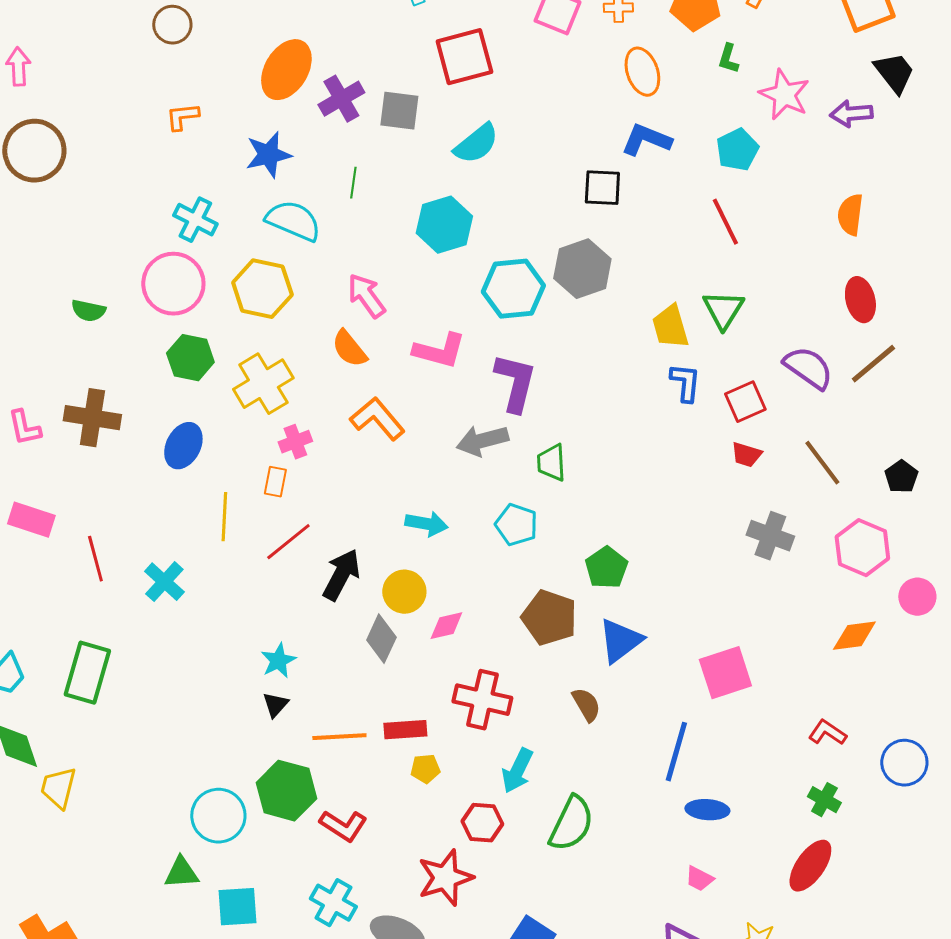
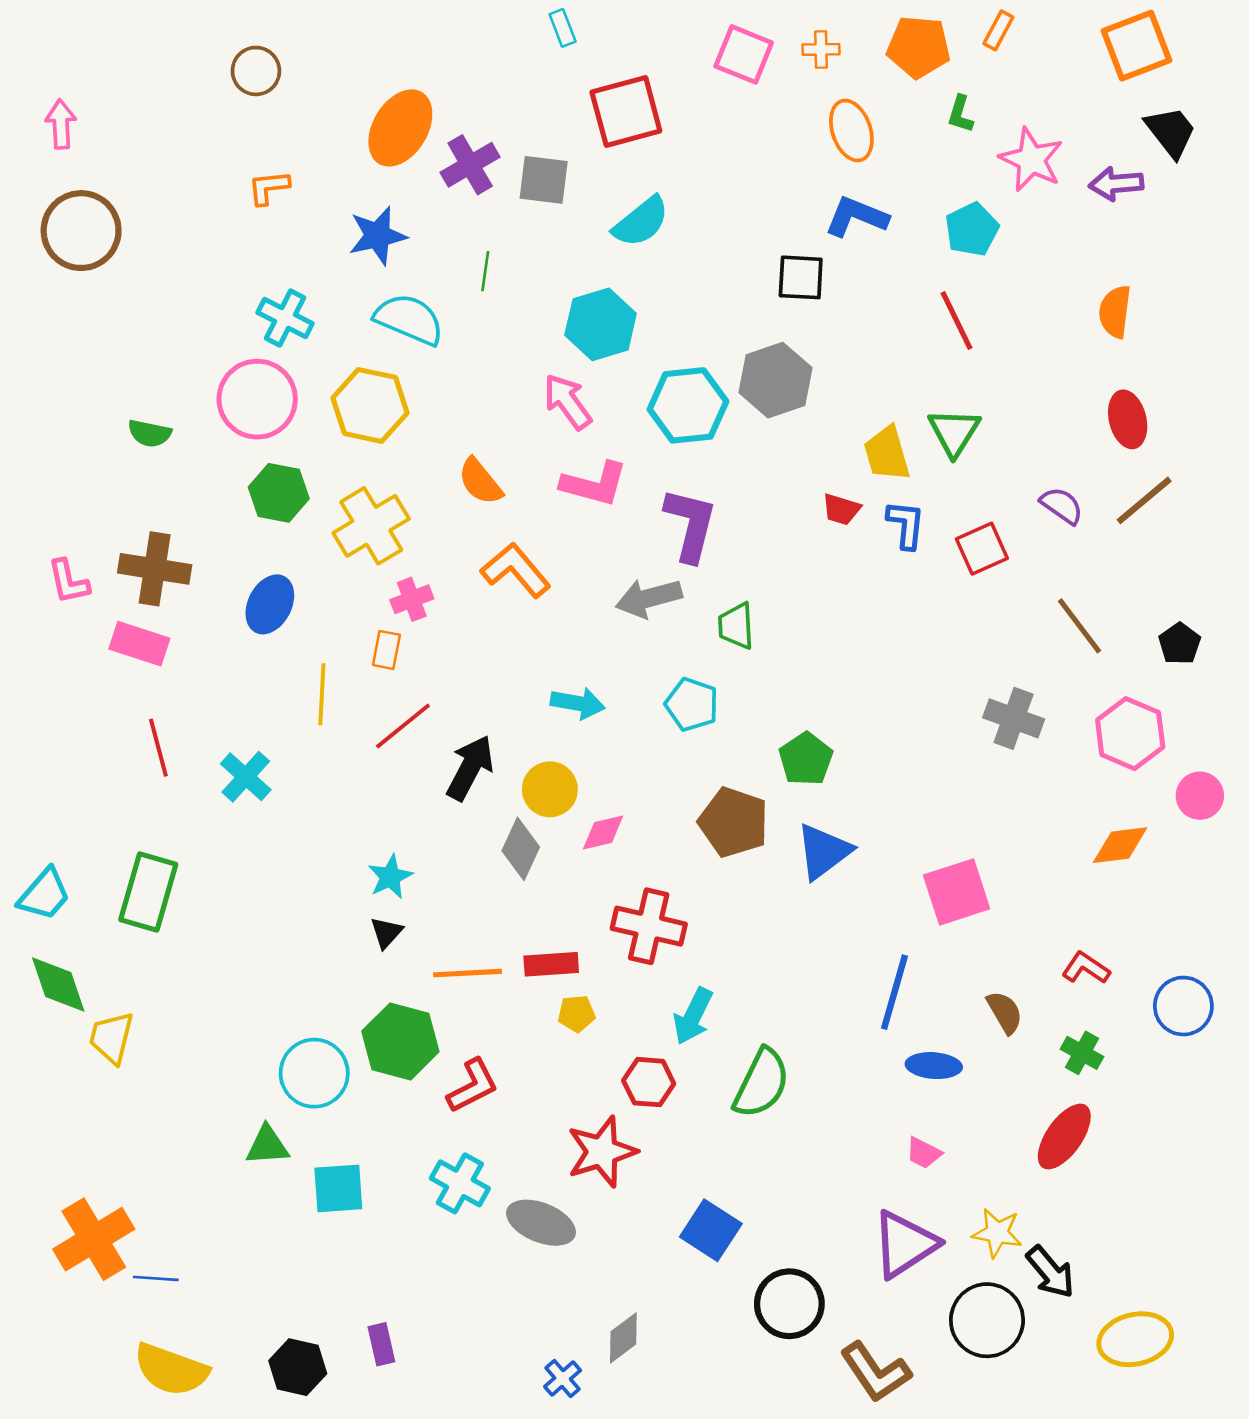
pink arrow: (366, 296) -> (568, 402), moved
purple semicircle: (808, 368) -> (1062, 506), size x0.7
red trapezoid: (746, 455) -> (841, 509), moved
pink rectangle: (31, 520) -> (139, 644), moved
brown semicircle: (586, 705) -> (1005, 1012), moved
red L-shape: (343, 826) -> (473, 1086), turned -60

